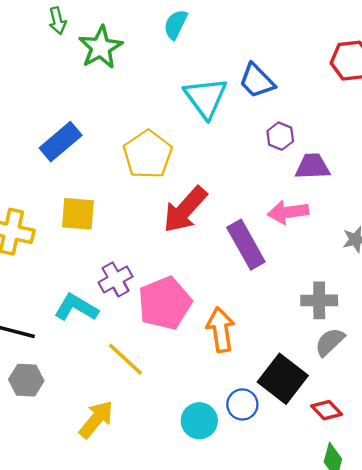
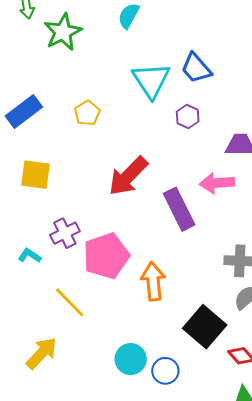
purple hexagon: (280, 136) -> (188, 117), moved
yellow pentagon: (148, 154) -> (87, 113), moved, size x0.6
cyan L-shape: (76, 308) -> (30, 256), size x0.6
blue circle: (242, 404) -> (165, 371), moved

